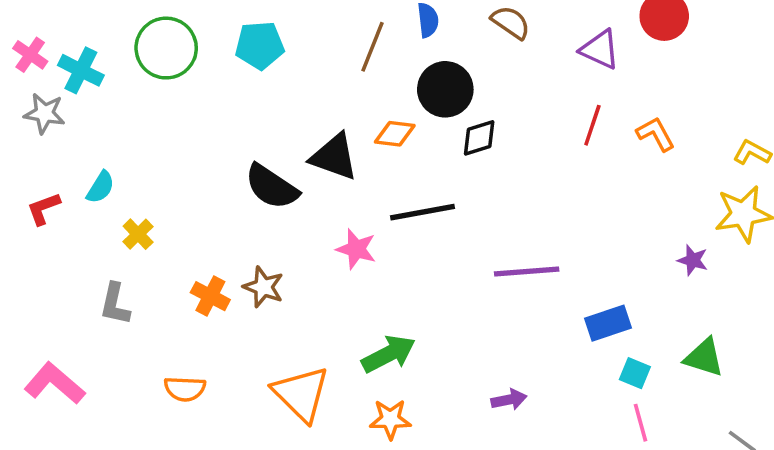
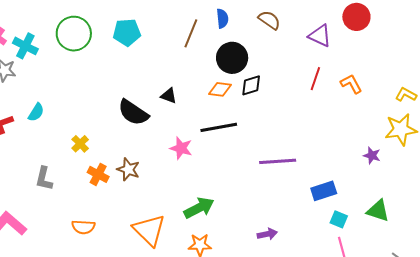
orange diamond: (395, 134) -> (220, 89), moved
black triangle: (334, 157) -> (169, 96), size x0.6
yellow cross: (138, 234) -> (80, 144), moved

